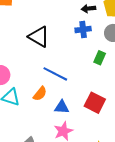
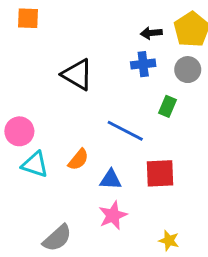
blue line: (55, 74) -> (125, 131), moved
red square: (95, 103) -> (160, 173), turned -30

